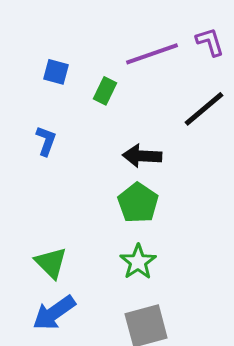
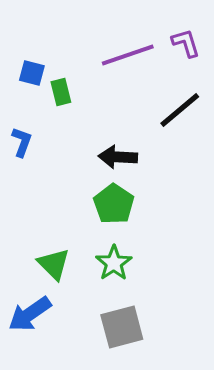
green rectangle: (105, 91) -> (61, 92), moved, turned -40
green triangle: (51, 263) -> (54, 264), moved

